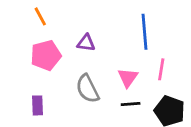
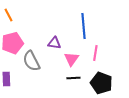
purple triangle: (86, 43) -> (54, 43), moved
gray semicircle: (88, 89) -> (31, 61), moved

